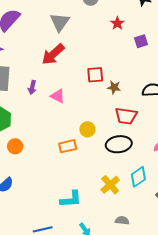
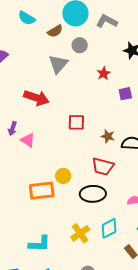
gray triangle: (60, 22) -> (58, 64), moved
red arrow: (53, 54) -> (36, 98), turned -125
brown star: (114, 87) -> (108, 136), moved
pink triangle: (58, 96) -> (28, 140), moved
orange rectangle: (68, 146) -> (42, 191), size x1.4

